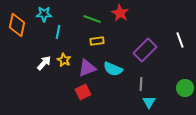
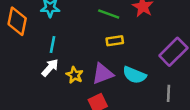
cyan line: (58, 32) -> (53, 44), moved
yellow star: (64, 60) -> (74, 75), moved

